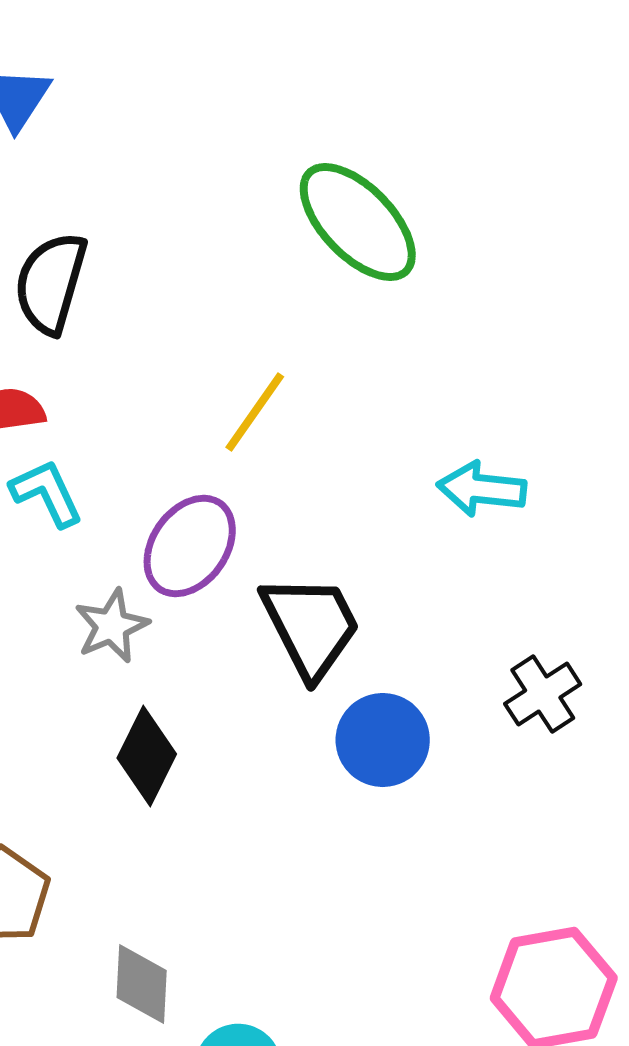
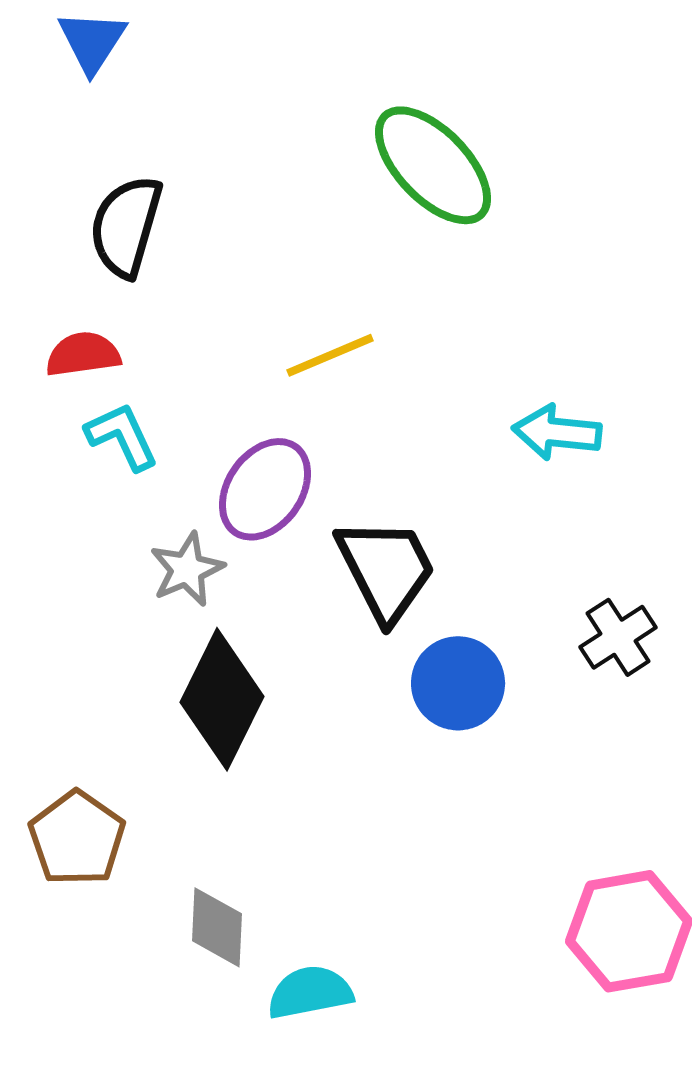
yellow line: (255, 412) -> (330, 355), turned 32
black diamond: (147, 756) -> (222, 699), size x1.4

